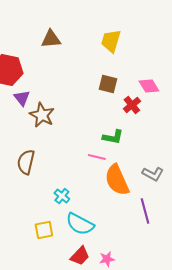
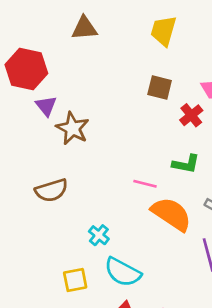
green L-shape: (113, 137) -> (186, 164), moved
brown semicircle: (26, 162) -> (51, 190), turned -120
orange semicircle: (117, 180) -> (171, 214), turned 148

